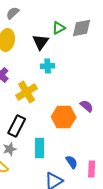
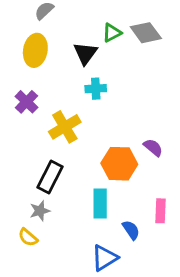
gray diamond: (82, 28) -> (146, 33), turned 65
cyan rectangle: (40, 148) -> (100, 203), moved
pink rectangle: (92, 169) -> (161, 211), moved

